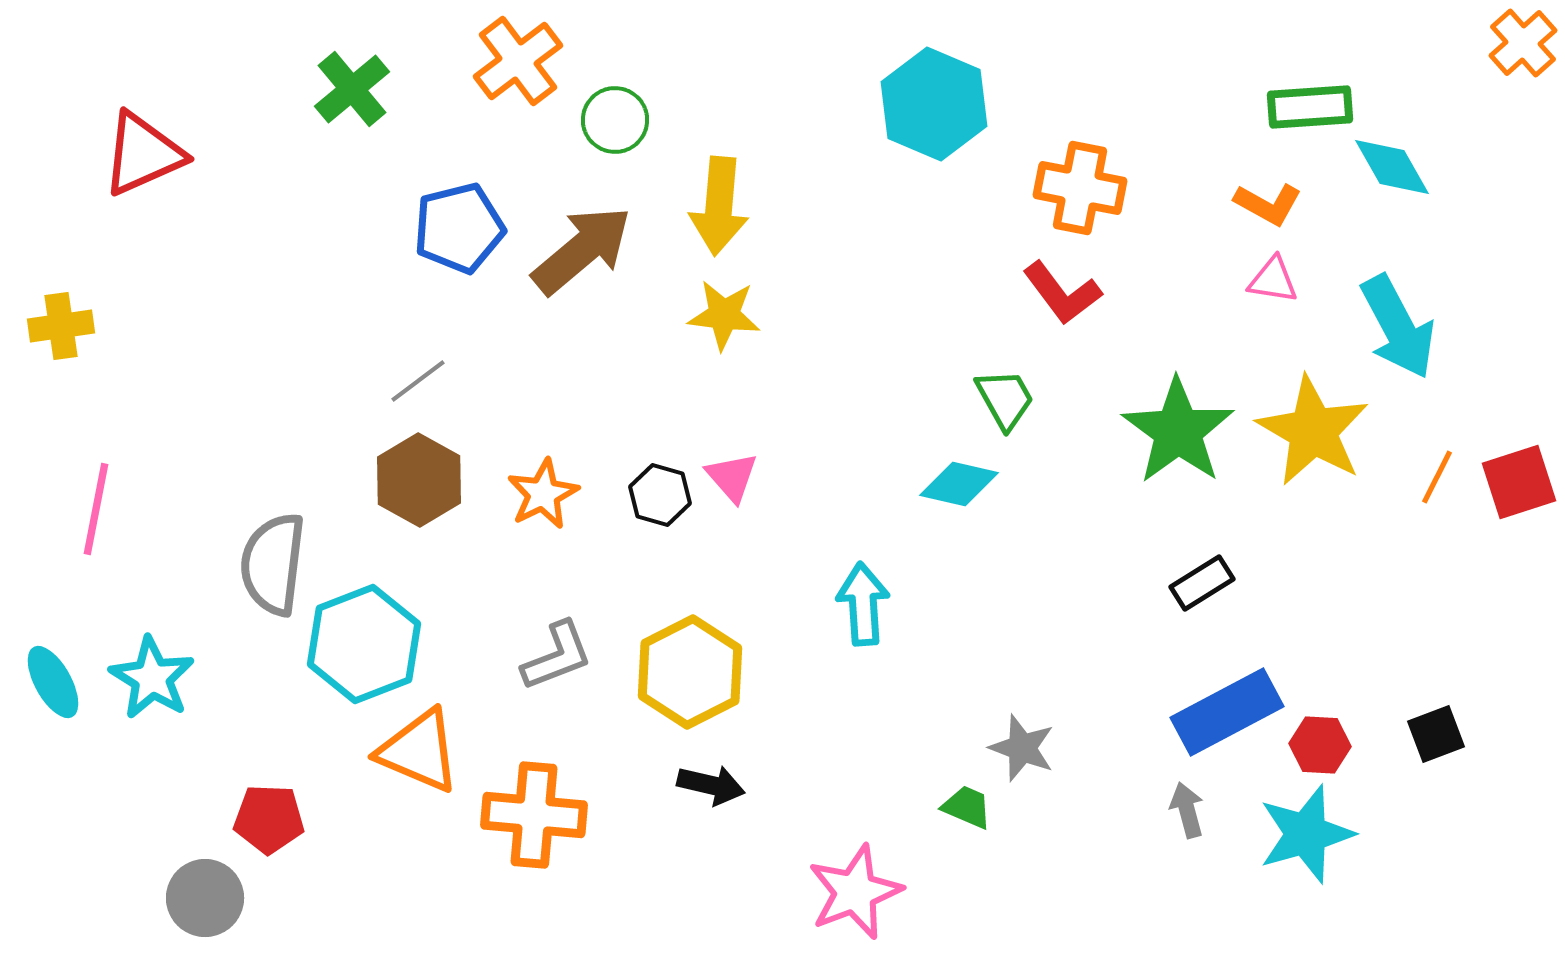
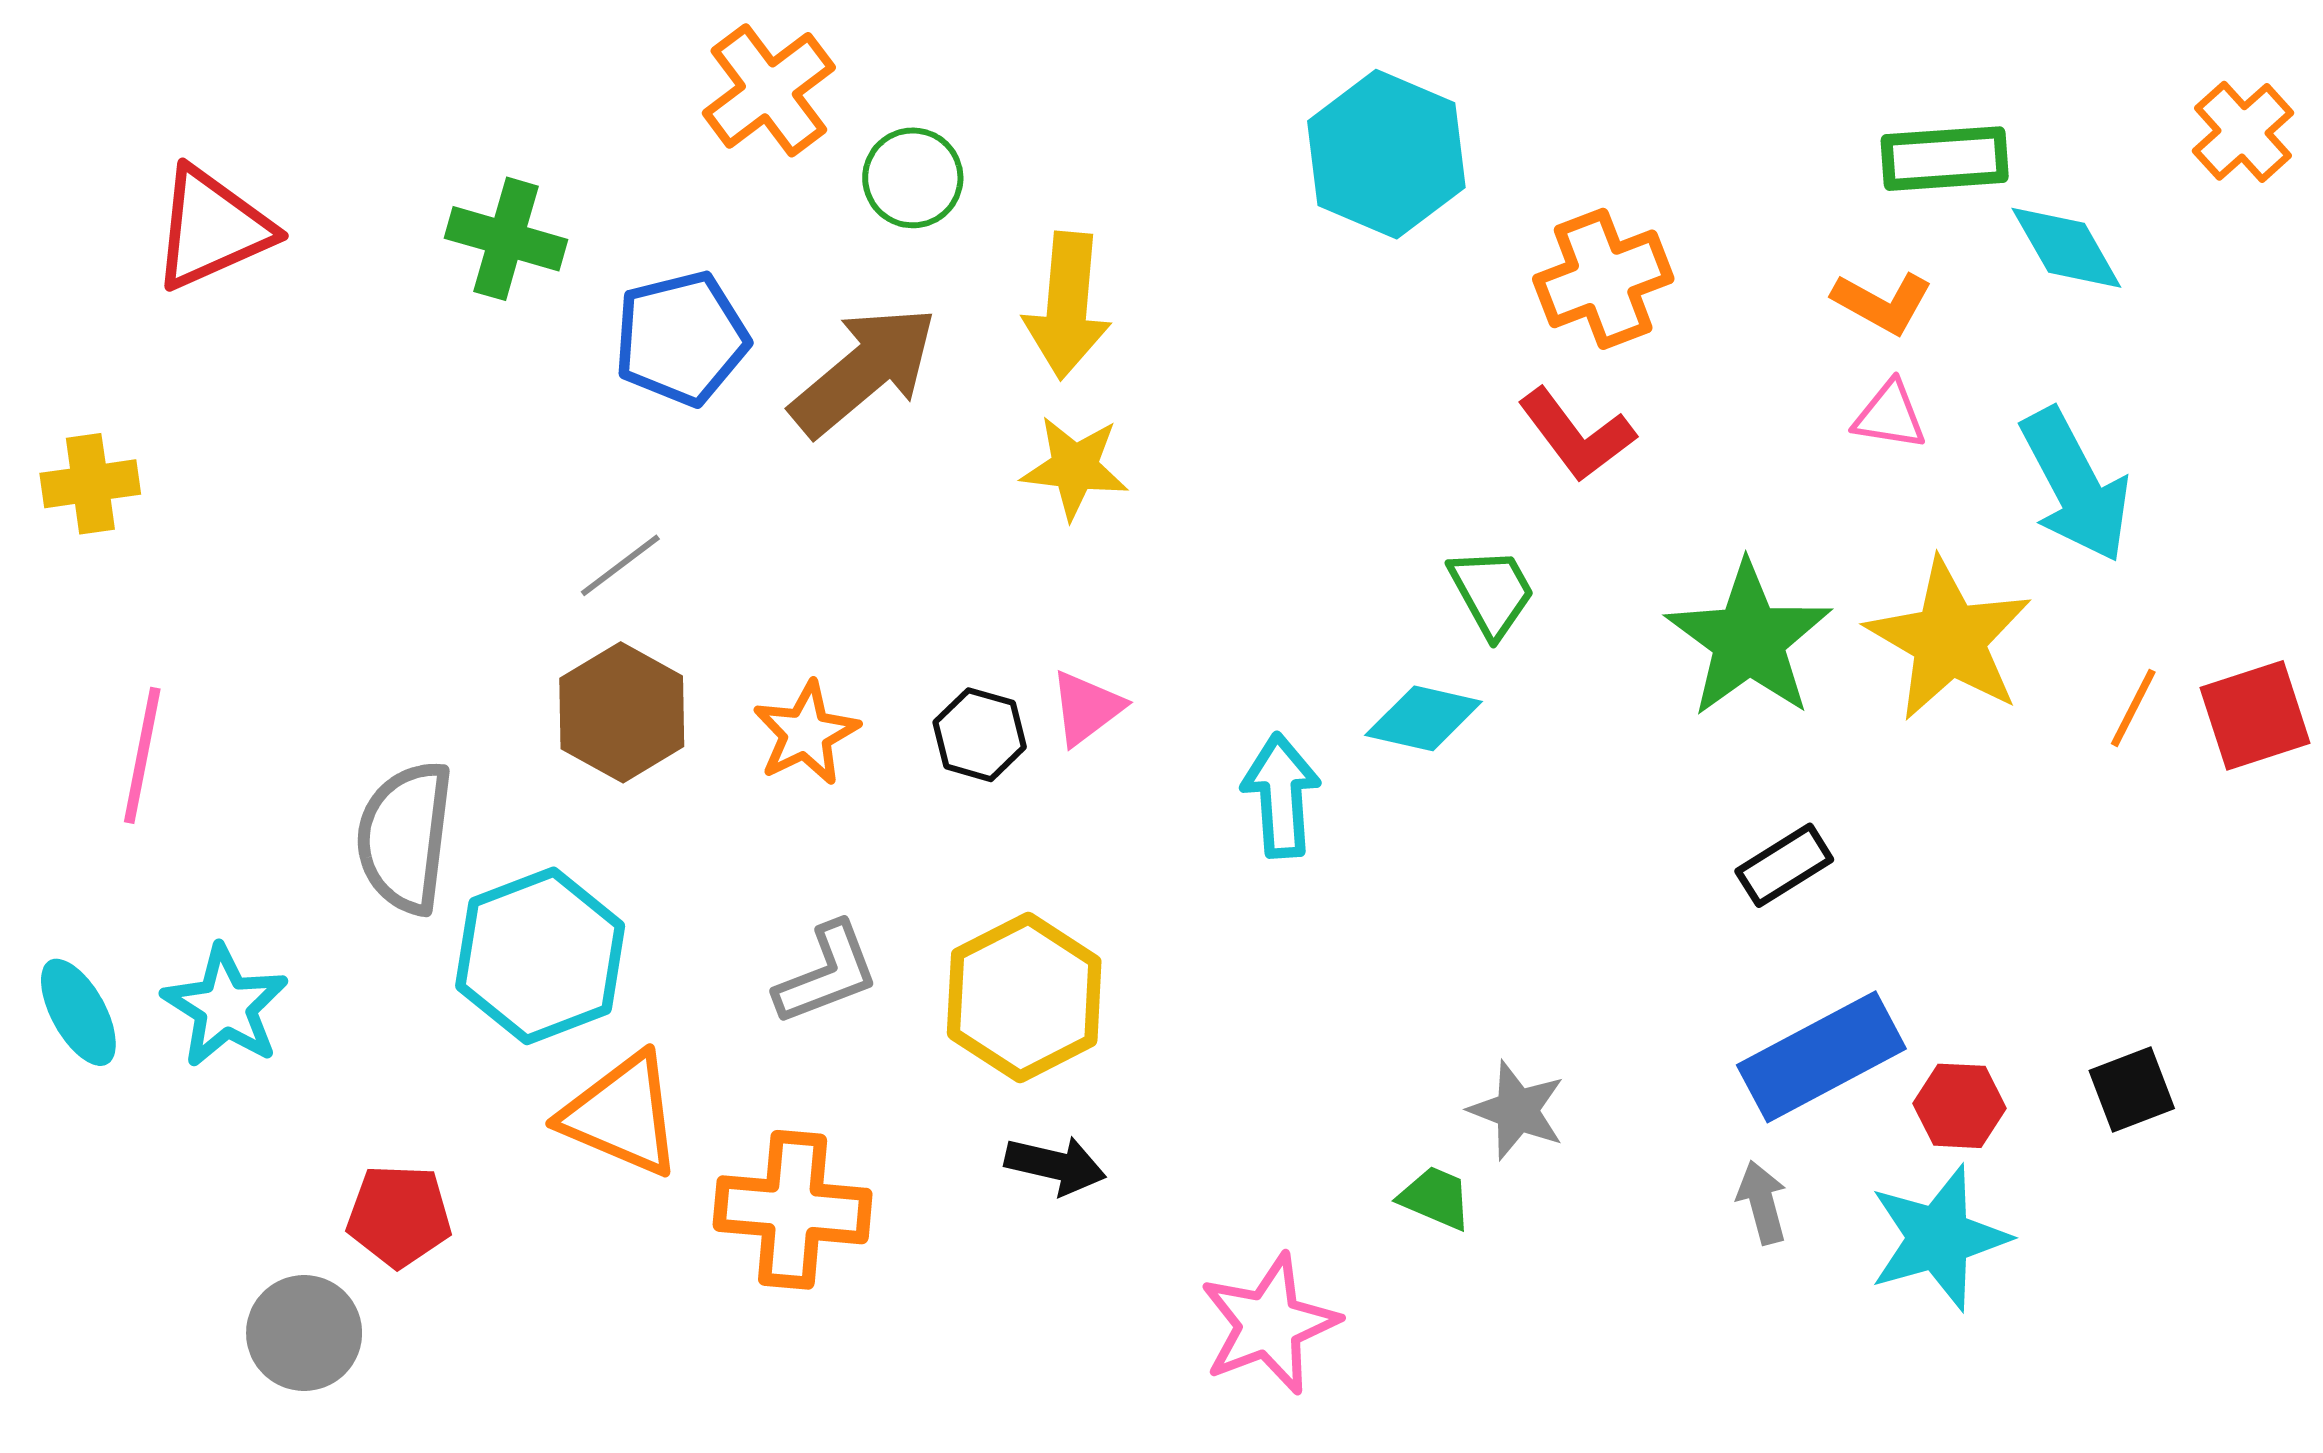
orange cross: (1523, 43) -> (2243, 132), moved
green cross: (352, 89) -> (506, 239), moved, turned -34
orange cross: (1080, 188) -> (1603, 279), turned -32
pink triangle: (732, 477) -> (1087, 708), turned 34
cyan arrow: (863, 604) -> (1281, 796), moved

